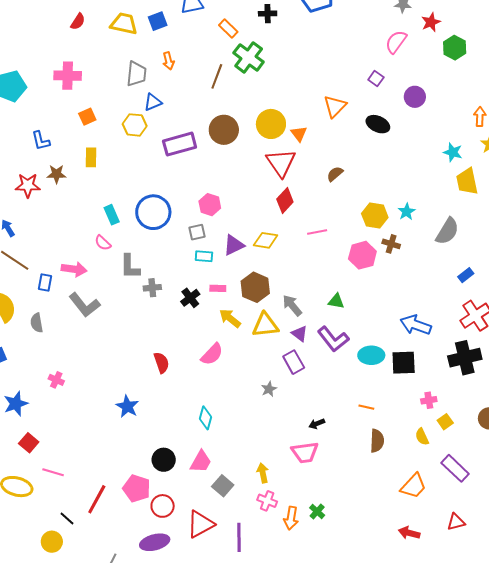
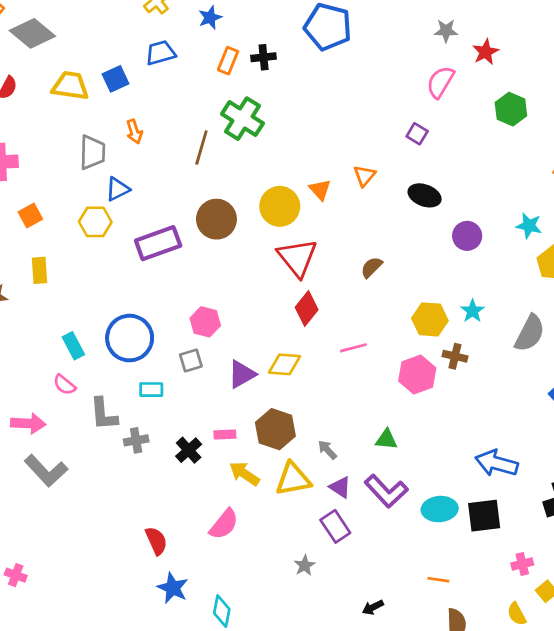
orange rectangle: (228, 28) -> (228, 61), moved, turned 72
green hexagon: (455, 48) -> (511, 109), moved
purple circle: (415, 97) -> (467, 236), moved
orange triangle: (335, 106) -> (364, 176), size x0.7
orange triangle: (299, 134) -> (320, 190), moved
cyan rectangle: (204, 256) -> (151, 390), moved
gray arrow: (292, 305) -> (327, 450), size x0.7
blue star: (127, 406) -> (173, 588), moved

